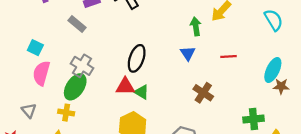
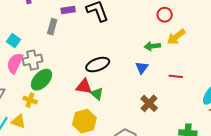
gray rectangle: (77, 24) -> (52, 27), turned 56
green arrow: (196, 26) -> (152, 46), turned -98
black ellipse: (137, 58) -> (98, 65), turned 40
gray cross: (82, 66) -> (33, 60), moved, turned 36

